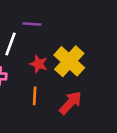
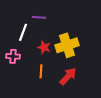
yellow cross: (69, 61) -> (67, 45), turned 30

